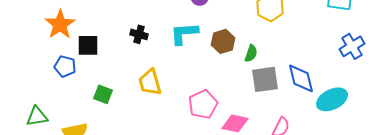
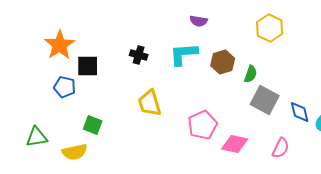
blue diamond: (301, 78) -> (300, 112), moved, size x0.7
gray square: (265, 79) -> (265, 100), turned 36
green square: (103, 94) -> (93, 125), moved

